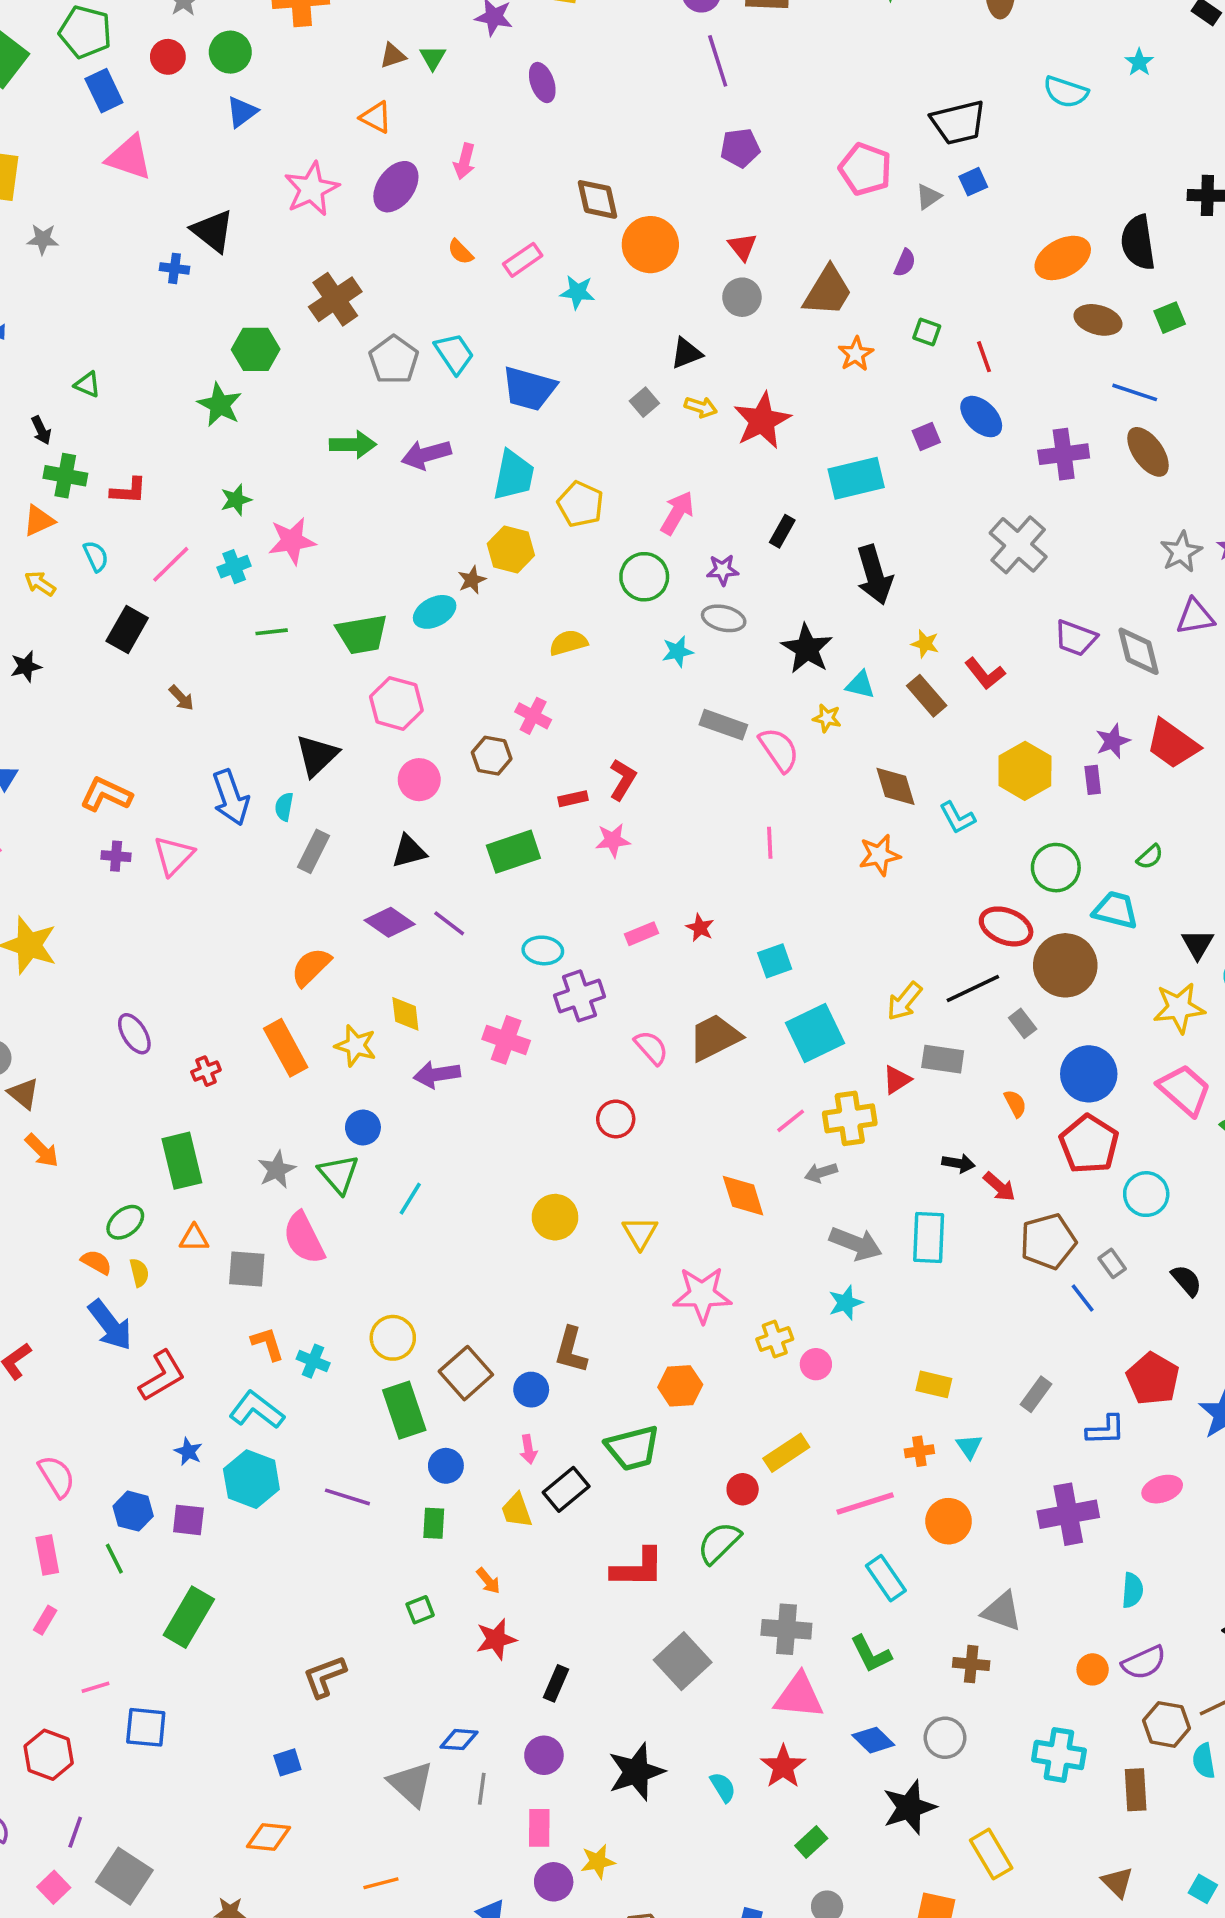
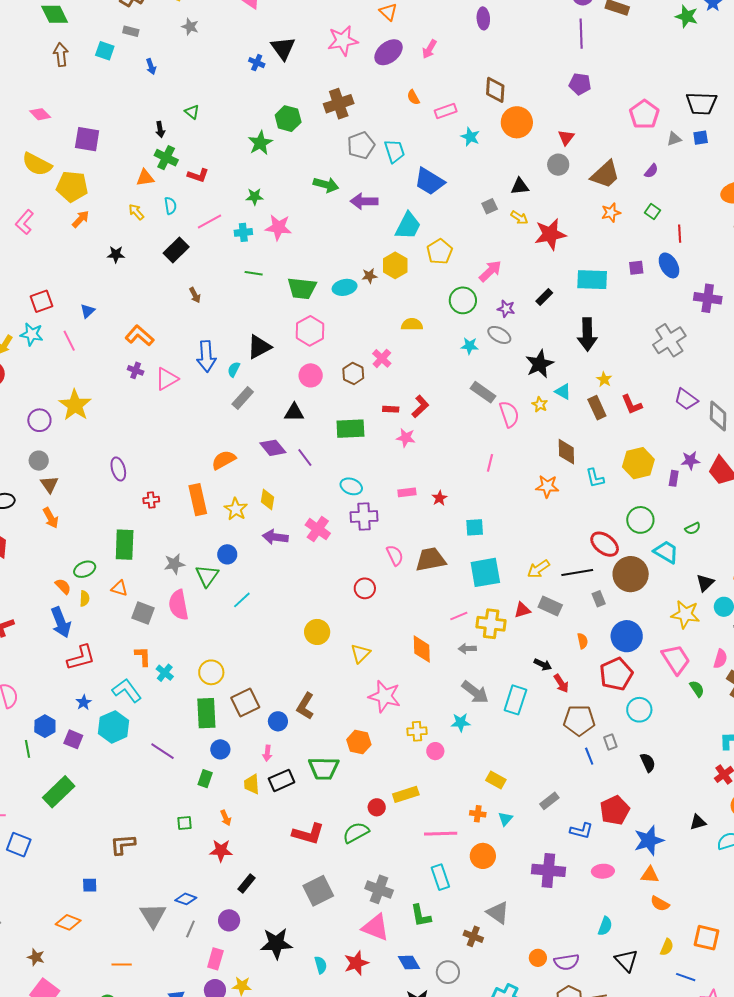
cyan semicircle: (1132, 1590) -> (605, 926), moved

